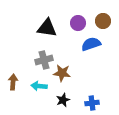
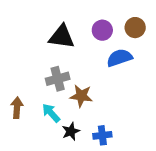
cyan arrow: (39, 86) -> (51, 113), turned 42
black star: (63, 100) -> (71, 131), moved
blue cross: (92, 103) -> (102, 135), moved

